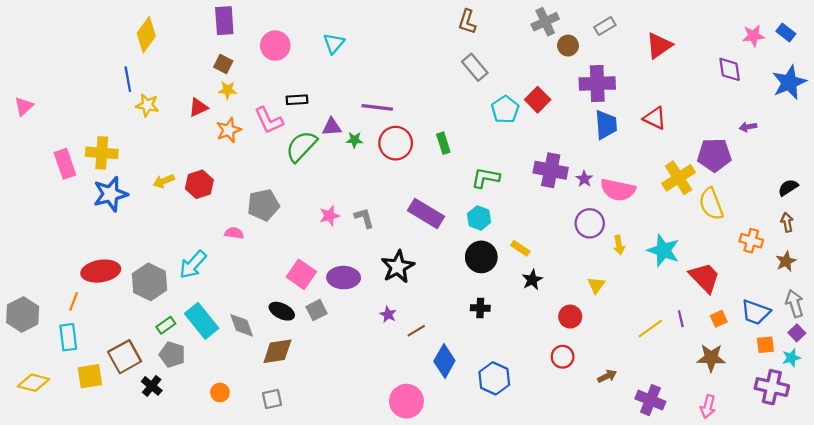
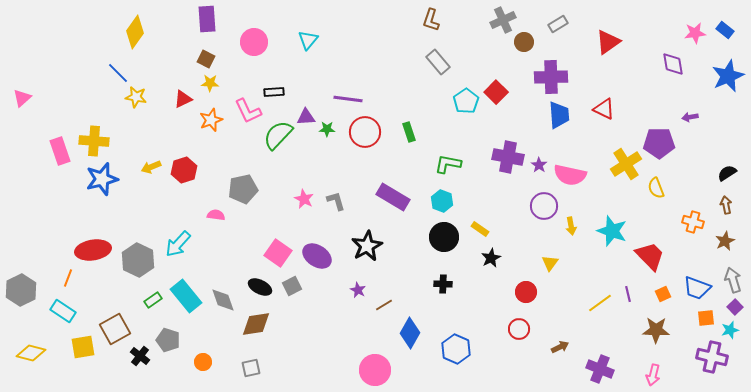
blue line: (128, 79) -> (118, 73), turned -35
yellow semicircle: (711, 204) -> (656, 188), size x0.7
pink star: (329, 216) -> (304, 199), turned -30
purple ellipse: (344, 278) -> (317, 256), turned 32
cyan rectangle: (68, 337) -> (63, 311), turned -50
gray pentagon: (172, 355) -> (168, 340), moved

